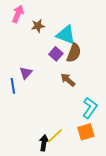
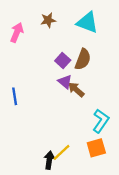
pink arrow: (18, 14) -> (17, 32), moved
brown star: (38, 26) -> (48, 20), moved
cyan triangle: (66, 35) -> (87, 22), moved
purple triangle: (26, 73) -> (65, 82), moved, turned -32

